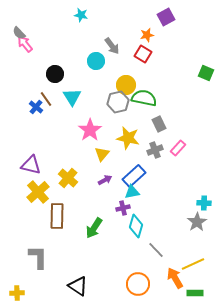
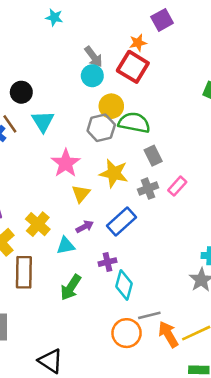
red square: (143, 54) -> (133, 67), size x1.4
cyan circle: (96, 61) -> (92, 76), moved
cyan triangle: (132, 192) -> (66, 246), moved
gray line: (156, 250) -> (149, 315), turned -60
orange arrow: (175, 278) -> (168, 334), moved
orange circle: (138, 284) -> (127, 333), moved

